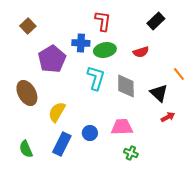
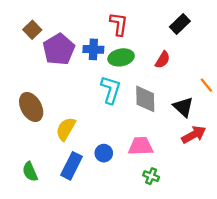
red semicircle: (141, 52) -> (163, 60), turned -42
purple pentagon: (52, 59) -> (59, 49), moved
red arrow: (168, 117) -> (194, 135), size x1.5

